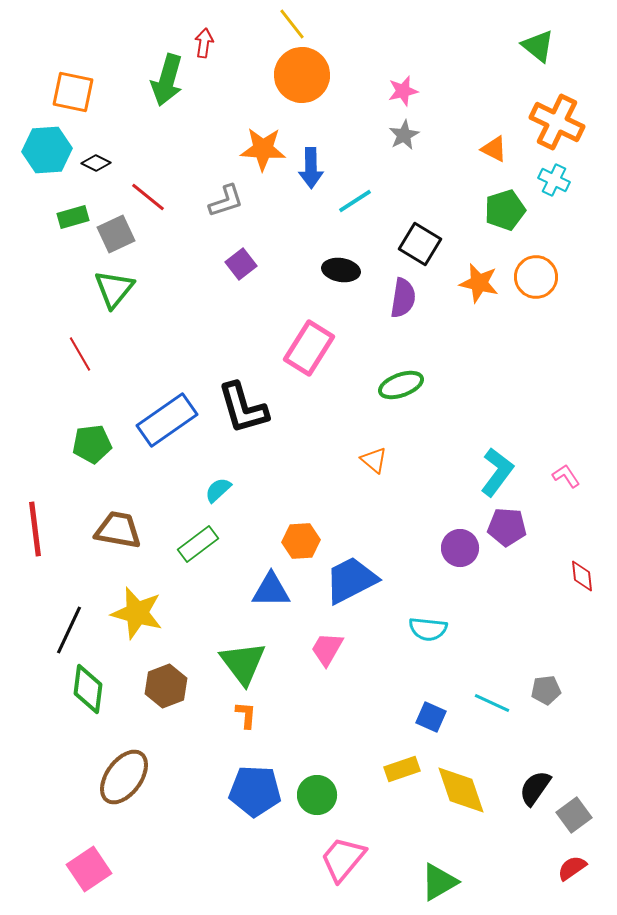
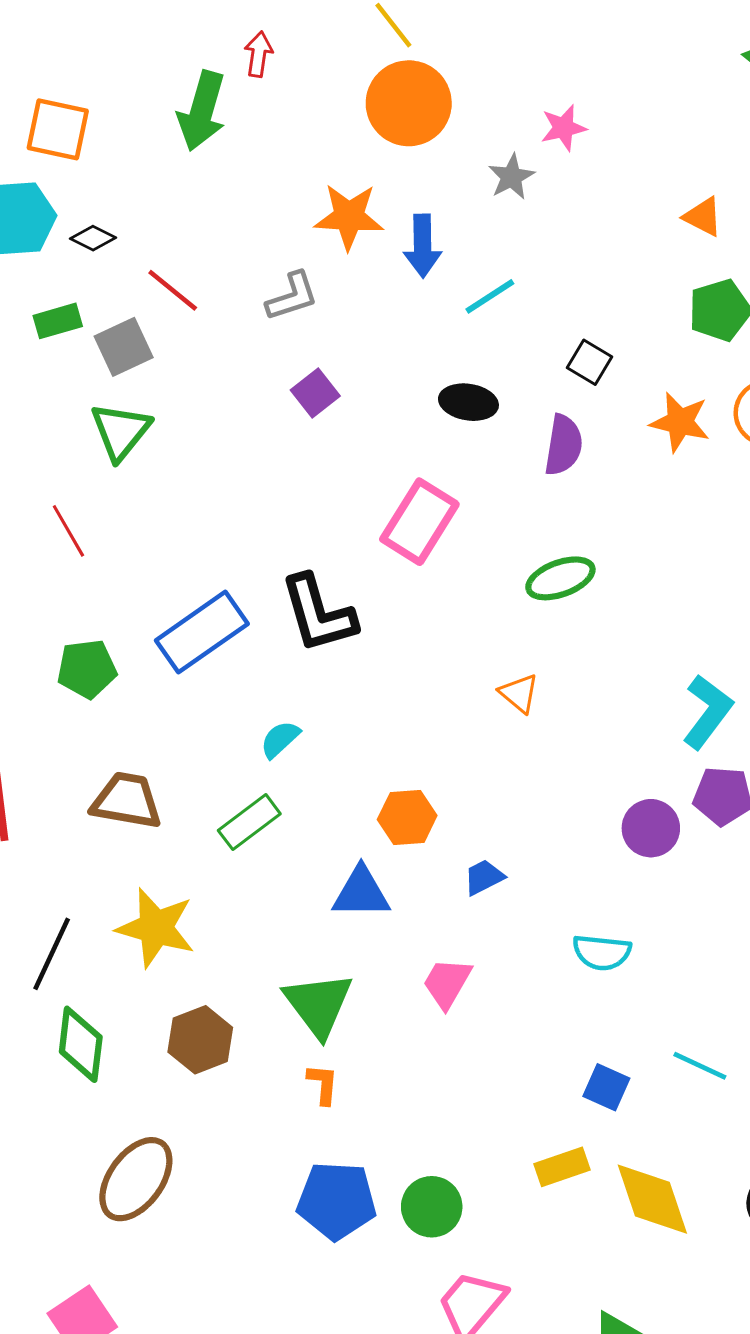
gray star: (404, 135) -> (511, 177), moved
black square: (420, 244) -> (590, 362), size x0.7
blue trapezoid: (351, 580) -> (484, 877), size x0.5

